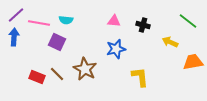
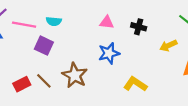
yellow arrow: (170, 42) -> (168, 46), turned -49
red rectangle: (37, 77) -> (22, 84), turned -49
yellow L-shape: (140, 77) -> (135, 84), turned -50

